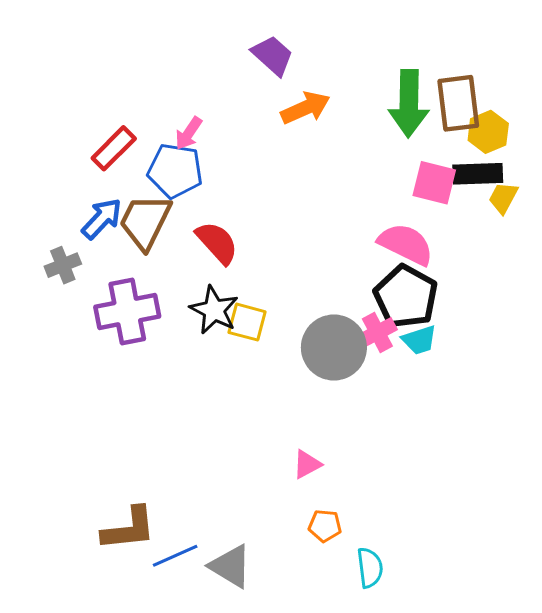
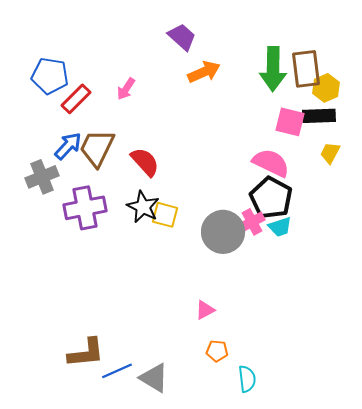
blue pentagon: (175, 171) -> (50, 76), moved
yellow trapezoid: (503, 198) -> (330, 153), moved
gray cross: (63, 265) -> (42, 177), size x1.4

